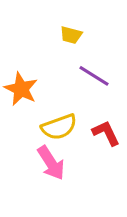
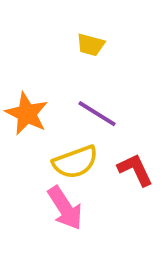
purple line: (94, 76) -> (97, 114), moved

